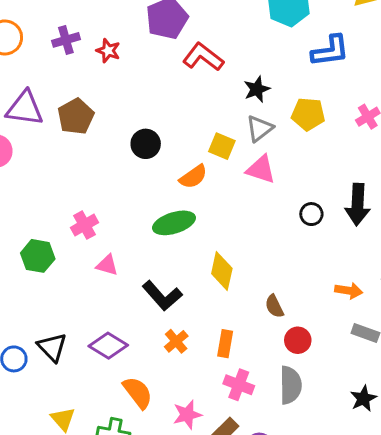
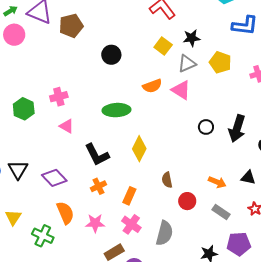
yellow square: (222, 146) -> (163, 46), moved
orange semicircle: (193, 177) -> (152, 86), moved
red circle: (298, 340) -> (187, 201), moved
pink star: (187, 415) -> (95, 223), moved

